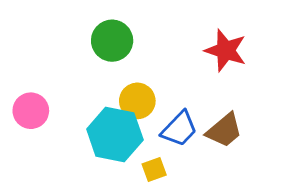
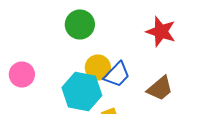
blue trapezoid: (179, 129) -> (117, 74), moved

